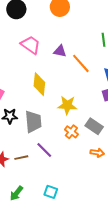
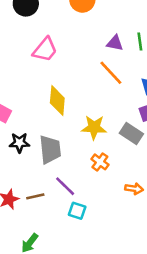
pink trapezoid: (31, 45) -> (45, 50), turned 95
purple triangle: (60, 51) -> (115, 43), moved
gray rectangle: (94, 126) -> (131, 134), moved
cyan square: (51, 192) -> (77, 211), moved

